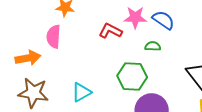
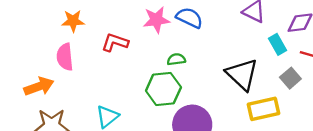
red L-shape: (110, 31) -> (115, 42), moved
green semicircle: (153, 46) -> (176, 59), moved

